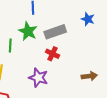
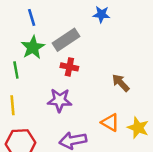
green star: (28, 31) -> (33, 47), turned 30
brown arrow: (89, 76) -> (121, 83), turned -112

